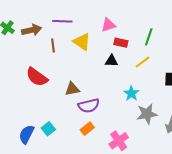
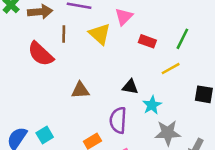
pink triangle: (108, 25) -> (124, 17), moved, turned -35
black triangle: (111, 61) -> (130, 87), moved
red semicircle: (37, 77) -> (41, 54), moved
purple semicircle: (89, 106) -> (118, 120), moved, turned 100

